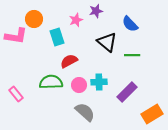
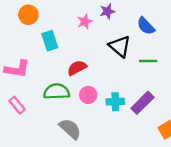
orange circle: (34, 19) -> (28, 15), moved
pink L-shape: (16, 36) -> (17, 69), moved
cyan rectangle: (57, 37) -> (50, 41), moved
cyan cross: (99, 82) -> (115, 102), moved
gray semicircle: (85, 112) -> (70, 129), moved

